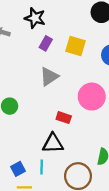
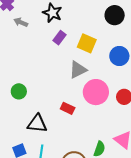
gray triangle: (49, 77) -> (78, 70), moved
black triangle: (53, 143) -> (37, 124), moved

